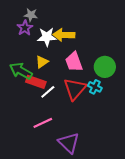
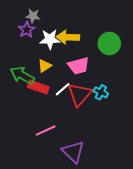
pink trapezoid: (74, 62) -> (79, 66), turned -85
green circle: (105, 67) -> (109, 44), moved
white line: (48, 92) -> (63, 89), moved

